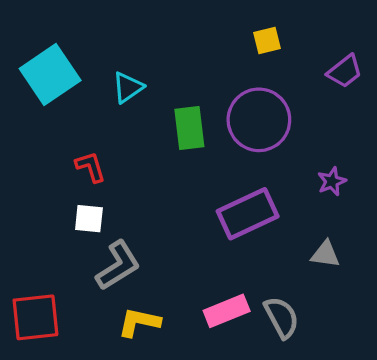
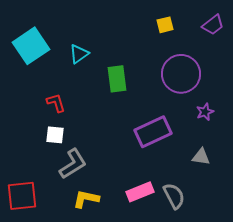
purple trapezoid: (345, 71) -> (213, 25), moved
purple circle: (259, 120) -> (181, 74), moved

